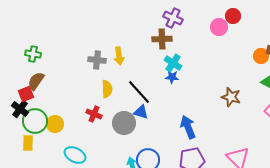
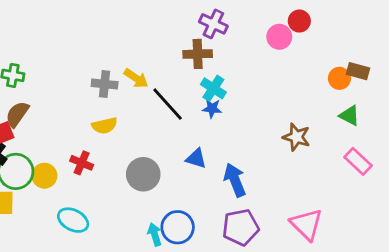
yellow arrow: (119, 56) -> (136, 78), turned -48
yellow semicircle: (107, 89) -> (105, 126), moved, turned 78
black line: (139, 92) -> (168, 104), moved
blue triangle: (141, 112) -> (196, 159), moved
red cross: (94, 114) -> (82, 163), moved

